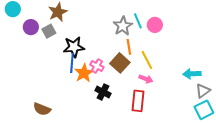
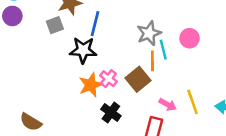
cyan line: (138, 21) -> (163, 50), moved
purple circle: (31, 27) -> (12, 16), moved
yellow line: (147, 60) -> (193, 102), moved
blue line: (72, 63) -> (95, 24), moved

